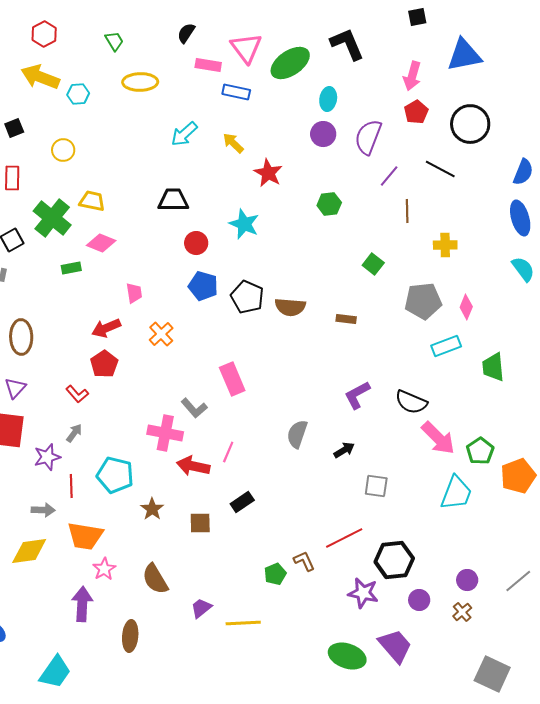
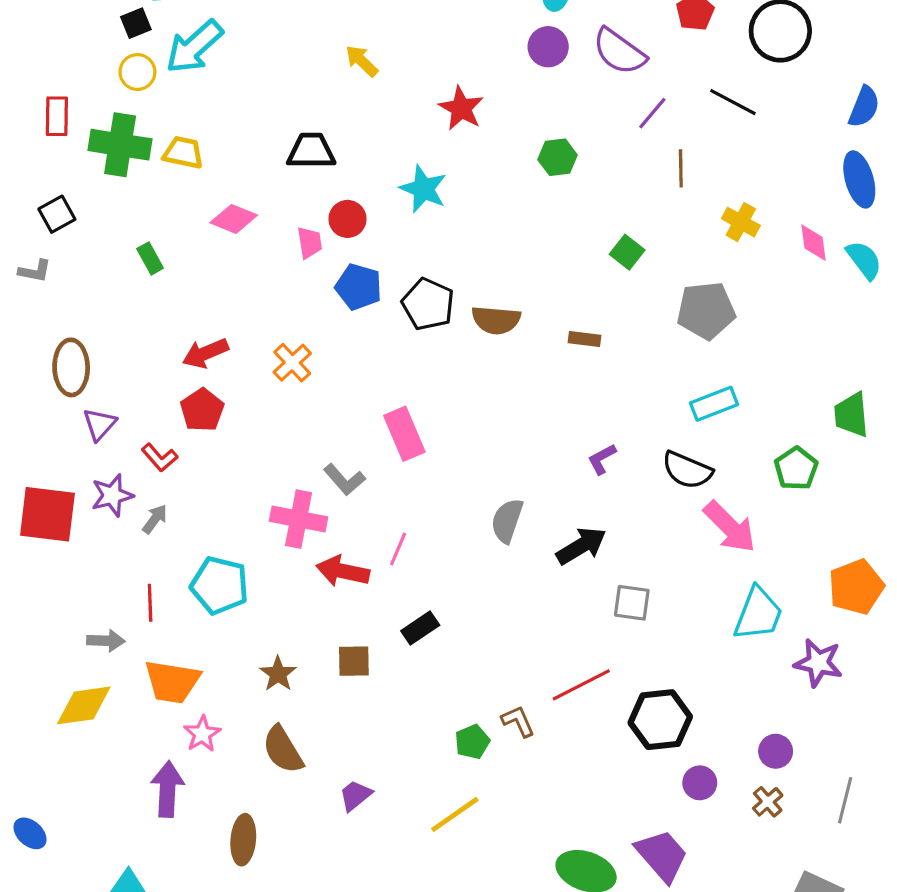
black square: (14, 128) -> (136, 23), moved
cyan arrow: (184, 134) -> (194, 47), moved, size x1.4
purple semicircle: (368, 137) -> (619, 51), turned -75
yellow arrow: (233, 143) -> (362, 61), moved
green cross: (52, 218) -> (120, 145), moved, turned -30
pink diamond: (101, 243) -> (234, 219), moved
yellow cross: (445, 245) -> (741, 222), turned 30
green rectangle: (71, 268) -> (150, 258), turned 72
pink trapezoid: (134, 293) -> (310, 243), moved
pink diamond: (466, 307) -> (813, 243), moved, turned -30
cyan rectangle: (446, 346) -> (714, 404), moved
green trapezoid: (493, 367) -> (851, 415), moved
purple triangle: (15, 388) -> (100, 424), moved
purple L-shape: (357, 395) -> (602, 459), size x0.7
black arrow: (344, 450) -> (581, 546), size x1.5
green pentagon: (480, 451) -> (796, 468), moved
purple star: (47, 457) -> (112, 495), moved
brown star: (152, 509) -> (278, 674), moved
gray line: (518, 581) -> (845, 800), moved, turned -36
purple star: (363, 593) -> (818, 663), moved
yellow line: (243, 623) -> (455, 814), moved, turned -32

